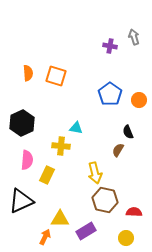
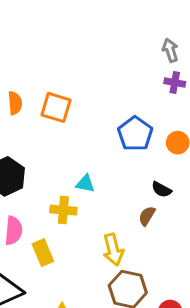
purple cross: (110, 46) -> (175, 83), moved
black semicircle: (128, 132) -> (162, 190), turned -40
yellow rectangle: (47, 175) -> (43, 253), turned -48

